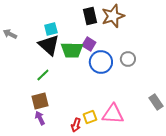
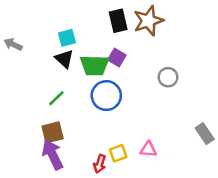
black triangle: (49, 45) -> (64, 59), size x0.7
blue circle: (101, 62) -> (106, 96), moved
pink triangle: (113, 114) -> (148, 149), size x0.6
purple arrow: (40, 118) -> (53, 155), size x1.6

